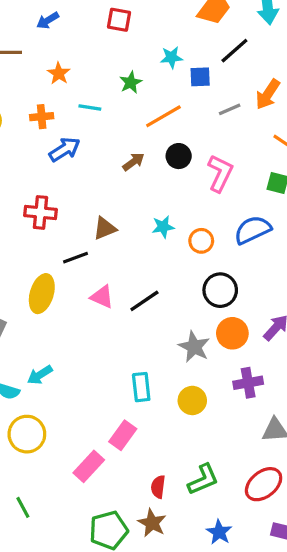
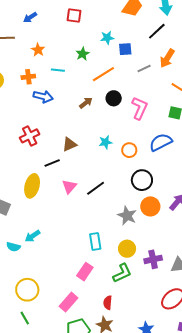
black line: (234, 51) -> (157, 31), moved
blue arrow: (65, 149) -> (43, 97), turned 48
red cross: (40, 212) -> (30, 136), turned -30
pink triangle: (102, 297) -> (69, 187), turned 49
purple cross: (248, 383) -> (153, 259), moved
yellow circle: (27, 434) -> (27, 290), moved
pink rectangle: (89, 466) -> (69, 302), moved
green L-shape: (203, 479) -> (122, 273), moved

